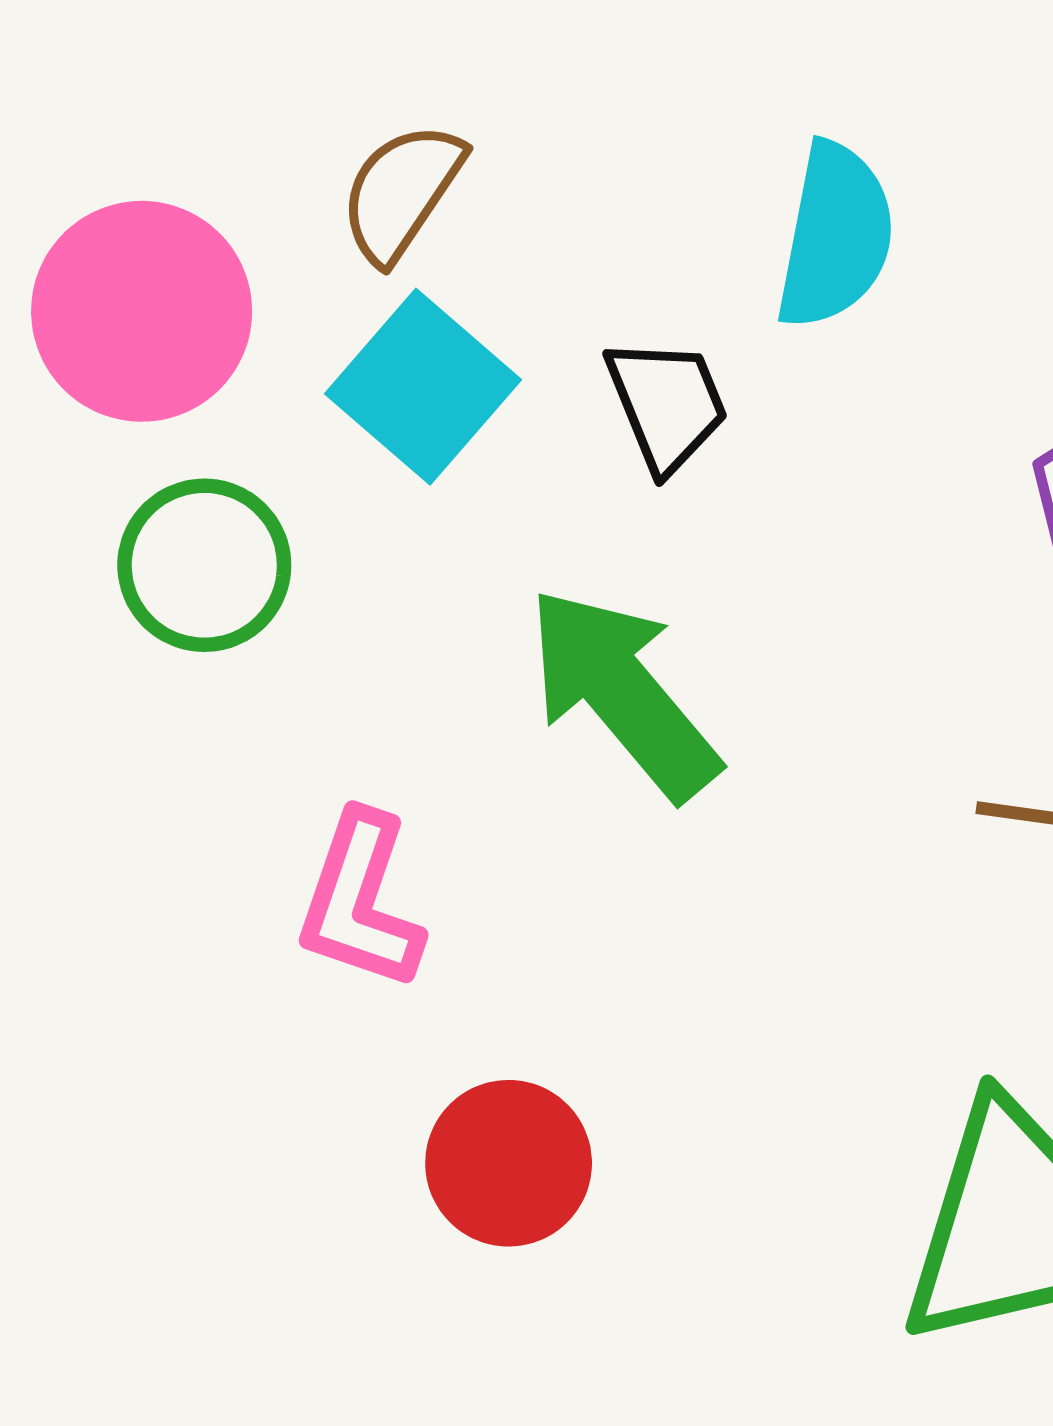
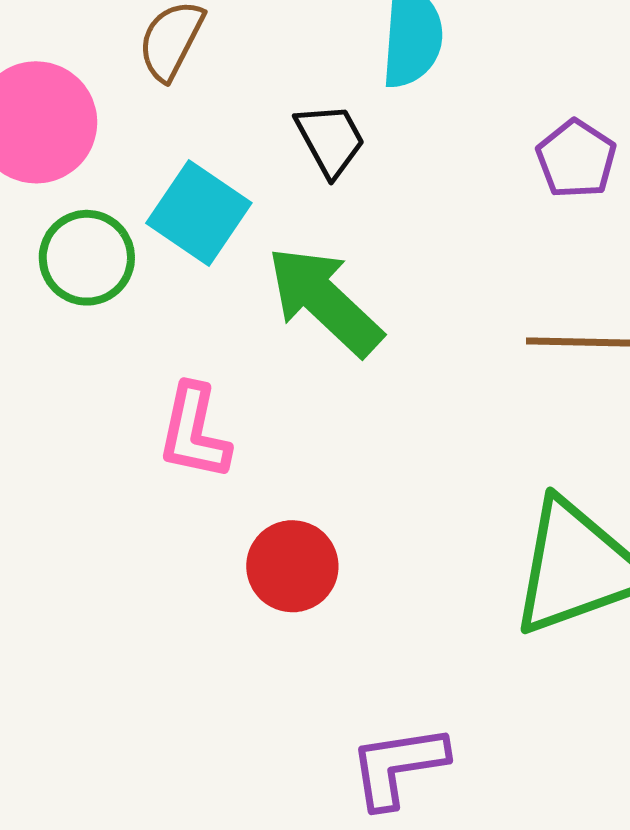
cyan square: (423, 387) -> (199, 213), moved

